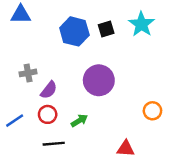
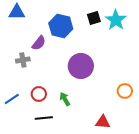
black square: (106, 29) -> (94, 18), moved
purple semicircle: (49, 90) -> (39, 43), moved
green arrow: (79, 121) -> (65, 99), turned -88

